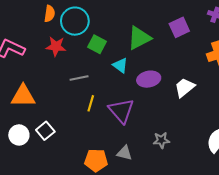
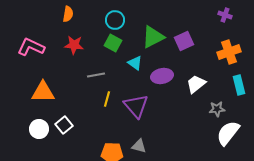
cyan circle: (75, 21) -> (115, 20), moved, size x0.7
purple square: (179, 27) -> (184, 41), moved
gray star: (161, 140) -> (217, 109), moved

